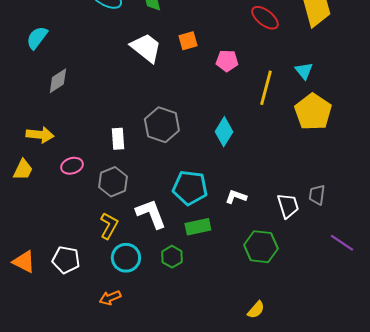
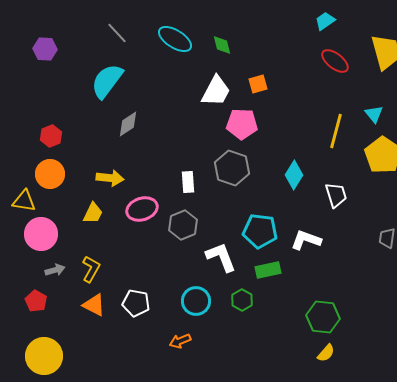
cyan semicircle: (37, 38) -> (107, 81), size x1.5
white trapezoid: (146, 48) -> (216, 91), turned 80
pink pentagon: (227, 61) -> (242, 124), moved, size x1.4
pink ellipse: (72, 166) -> (142, 209), size x1.4
white L-shape: (236, 197) -> (306, 240), size x1.4
white trapezoid: (288, 206) -> (336, 195), moved
yellow L-shape: (109, 226) -> (91, 269), moved
green hexagon: (261, 247) -> (323, 317), moved

